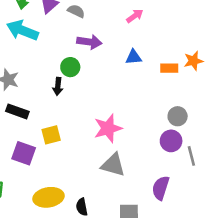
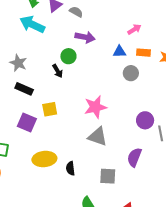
pink arrow: (135, 16) -> (134, 29), moved
orange rectangle: (169, 68) -> (144, 53), moved
black arrow: (58, 86) -> (58, 71), turned -40
gray circle: (178, 116) -> (131, 73), moved

